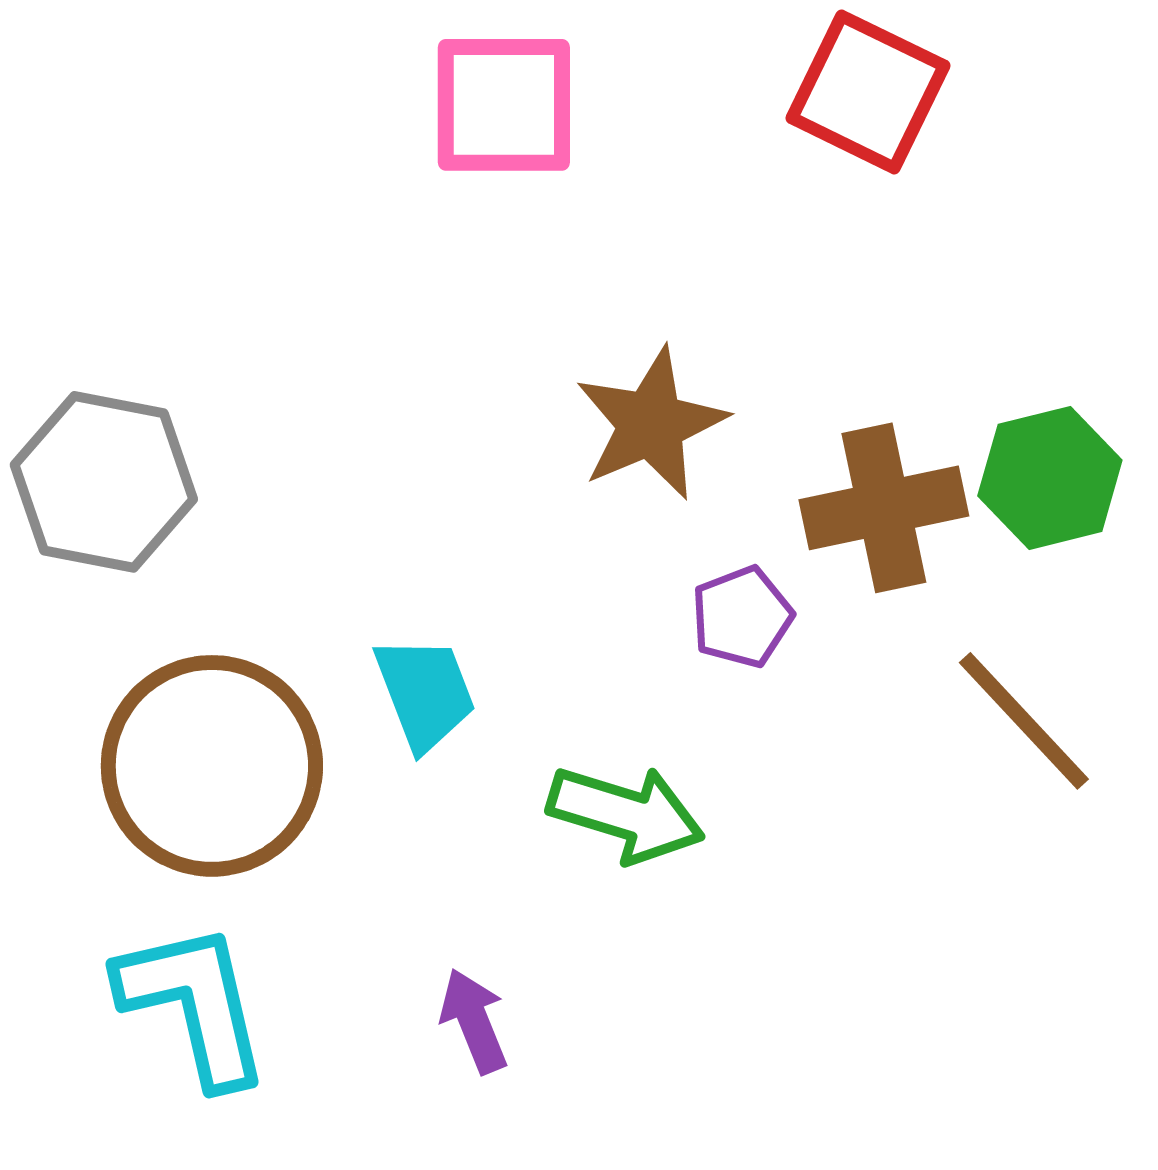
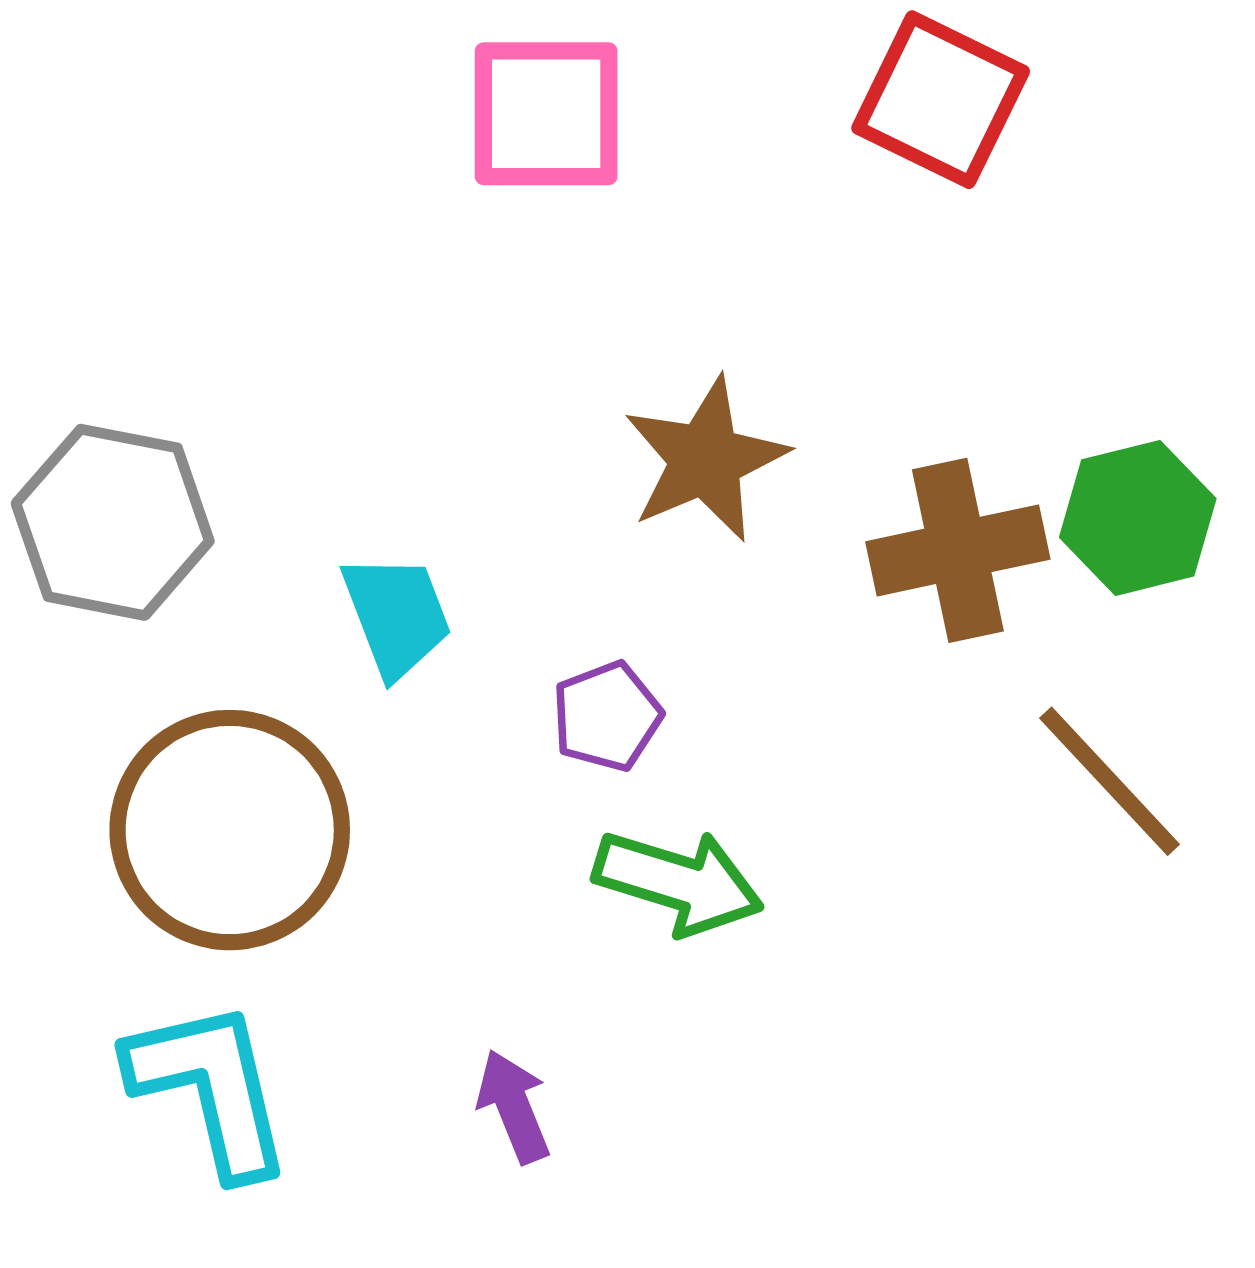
purple pentagon: (742, 617) -> (607, 716), moved
cyan trapezoid: (425, 693) -> (397, 615), moved

